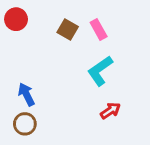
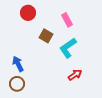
red circle: (16, 19) -> (28, 13), moved
brown square: (68, 29) -> (46, 36), moved

